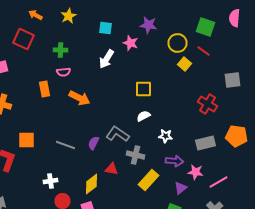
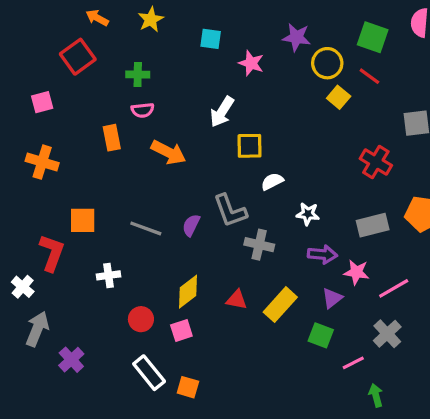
purple star: (148, 25) -> (296, 37), moved
red square: (24, 39) -> (78, 57), turned 30
white arrow: (106, 59) -> (222, 112), moved
yellow square: (144, 89) -> (249, 146), moved
gray L-shape: (118, 134) -> (230, 211), turned -145
red triangle: (112, 169) -> (237, 300), moved
yellow rectangle: (148, 180) -> (280, 305), moved
white cross: (50, 181) -> (109, 275), moved

